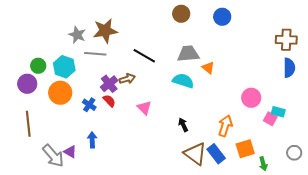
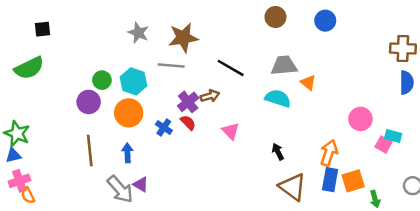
gray star: (77, 35) -> (138, 33), moved
blue arrow: (92, 140) -> (127, 153), moved
blue rectangle: (216, 154) -> (330, 180), moved, turned 48

